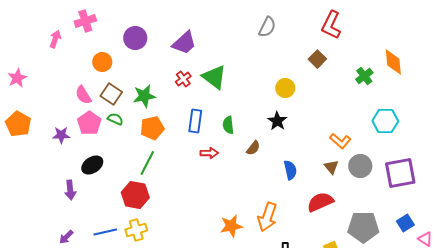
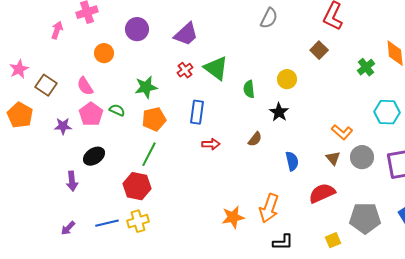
brown square: (111, 94) -> (46, 85), moved
green semicircle: (228, 125) -> (249, 89), moved

